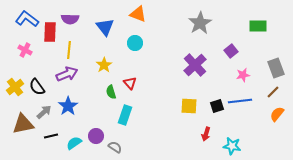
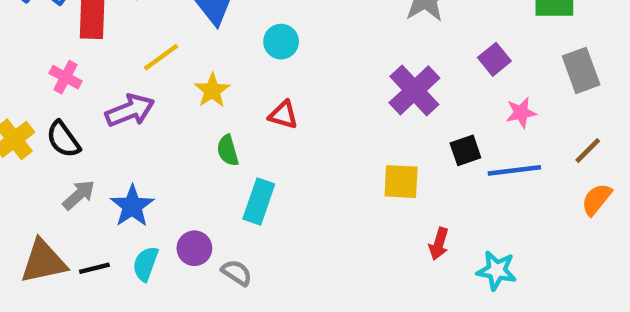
pink cross: (25, 50) -> (66, 77), moved
yellow line: (69, 50) -> (161, 57), moved, turned 48
gray rectangle: (276, 68) -> (581, 70), moved
red triangle: (130, 83) -> (283, 115), moved, turned -32
blue star: (68, 106) -> (132, 206), moved
black square: (217, 106) -> (465, 150), moved
brown triangle: (23, 124) -> (43, 262), moved
black line: (51, 136) -> (94, 268), moved
cyan semicircle: (74, 143) -> (146, 264), turned -35

